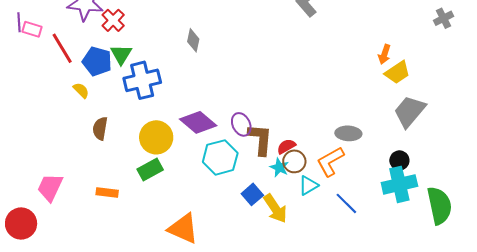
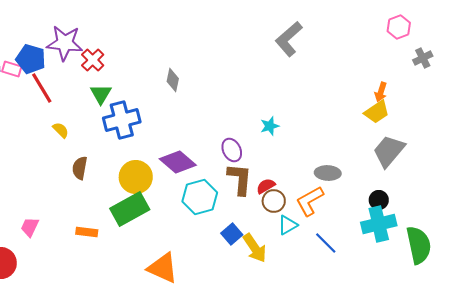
orange arrow: (384, 54) -> (381, 92), moved
blue pentagon: (97, 61) -> (31, 59), moved
purple ellipse: (241, 124) -> (232, 150), moved
cyan star: (279, 167) -> (270, 126), moved, turned 30
green rectangle: (150, 169) -> (130, 209), size x1.5
pink trapezoid: (50, 187) -> (30, 227), size x0.7

